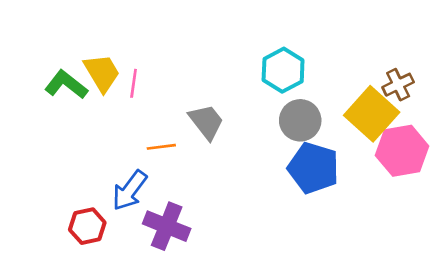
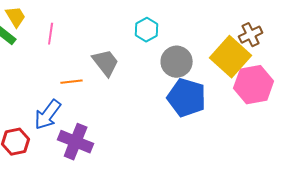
cyan hexagon: (283, 70) -> (147, 30), moved, size x0.7
yellow trapezoid: (102, 73) -> (16, 17), moved, size x0.7

